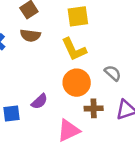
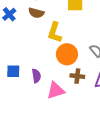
yellow L-shape: (74, 49) -> (55, 32), moved, turned 35
purple semicircle: (39, 101) -> (36, 76), moved, turned -64

